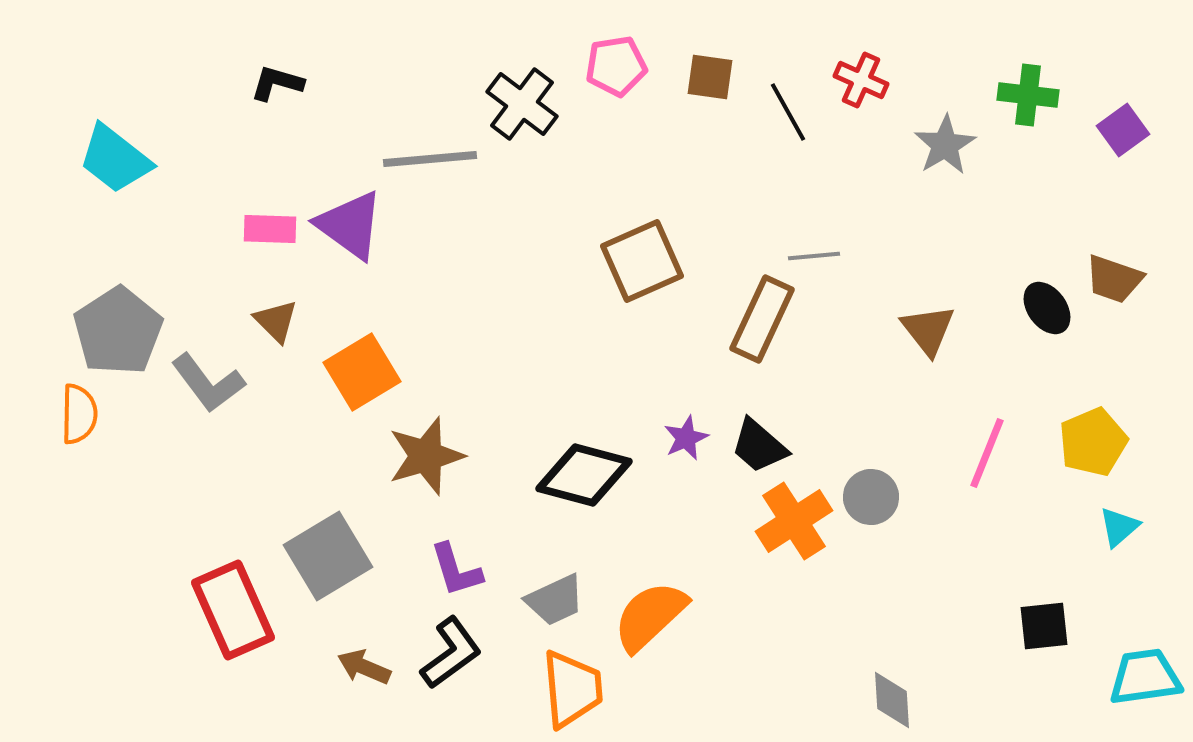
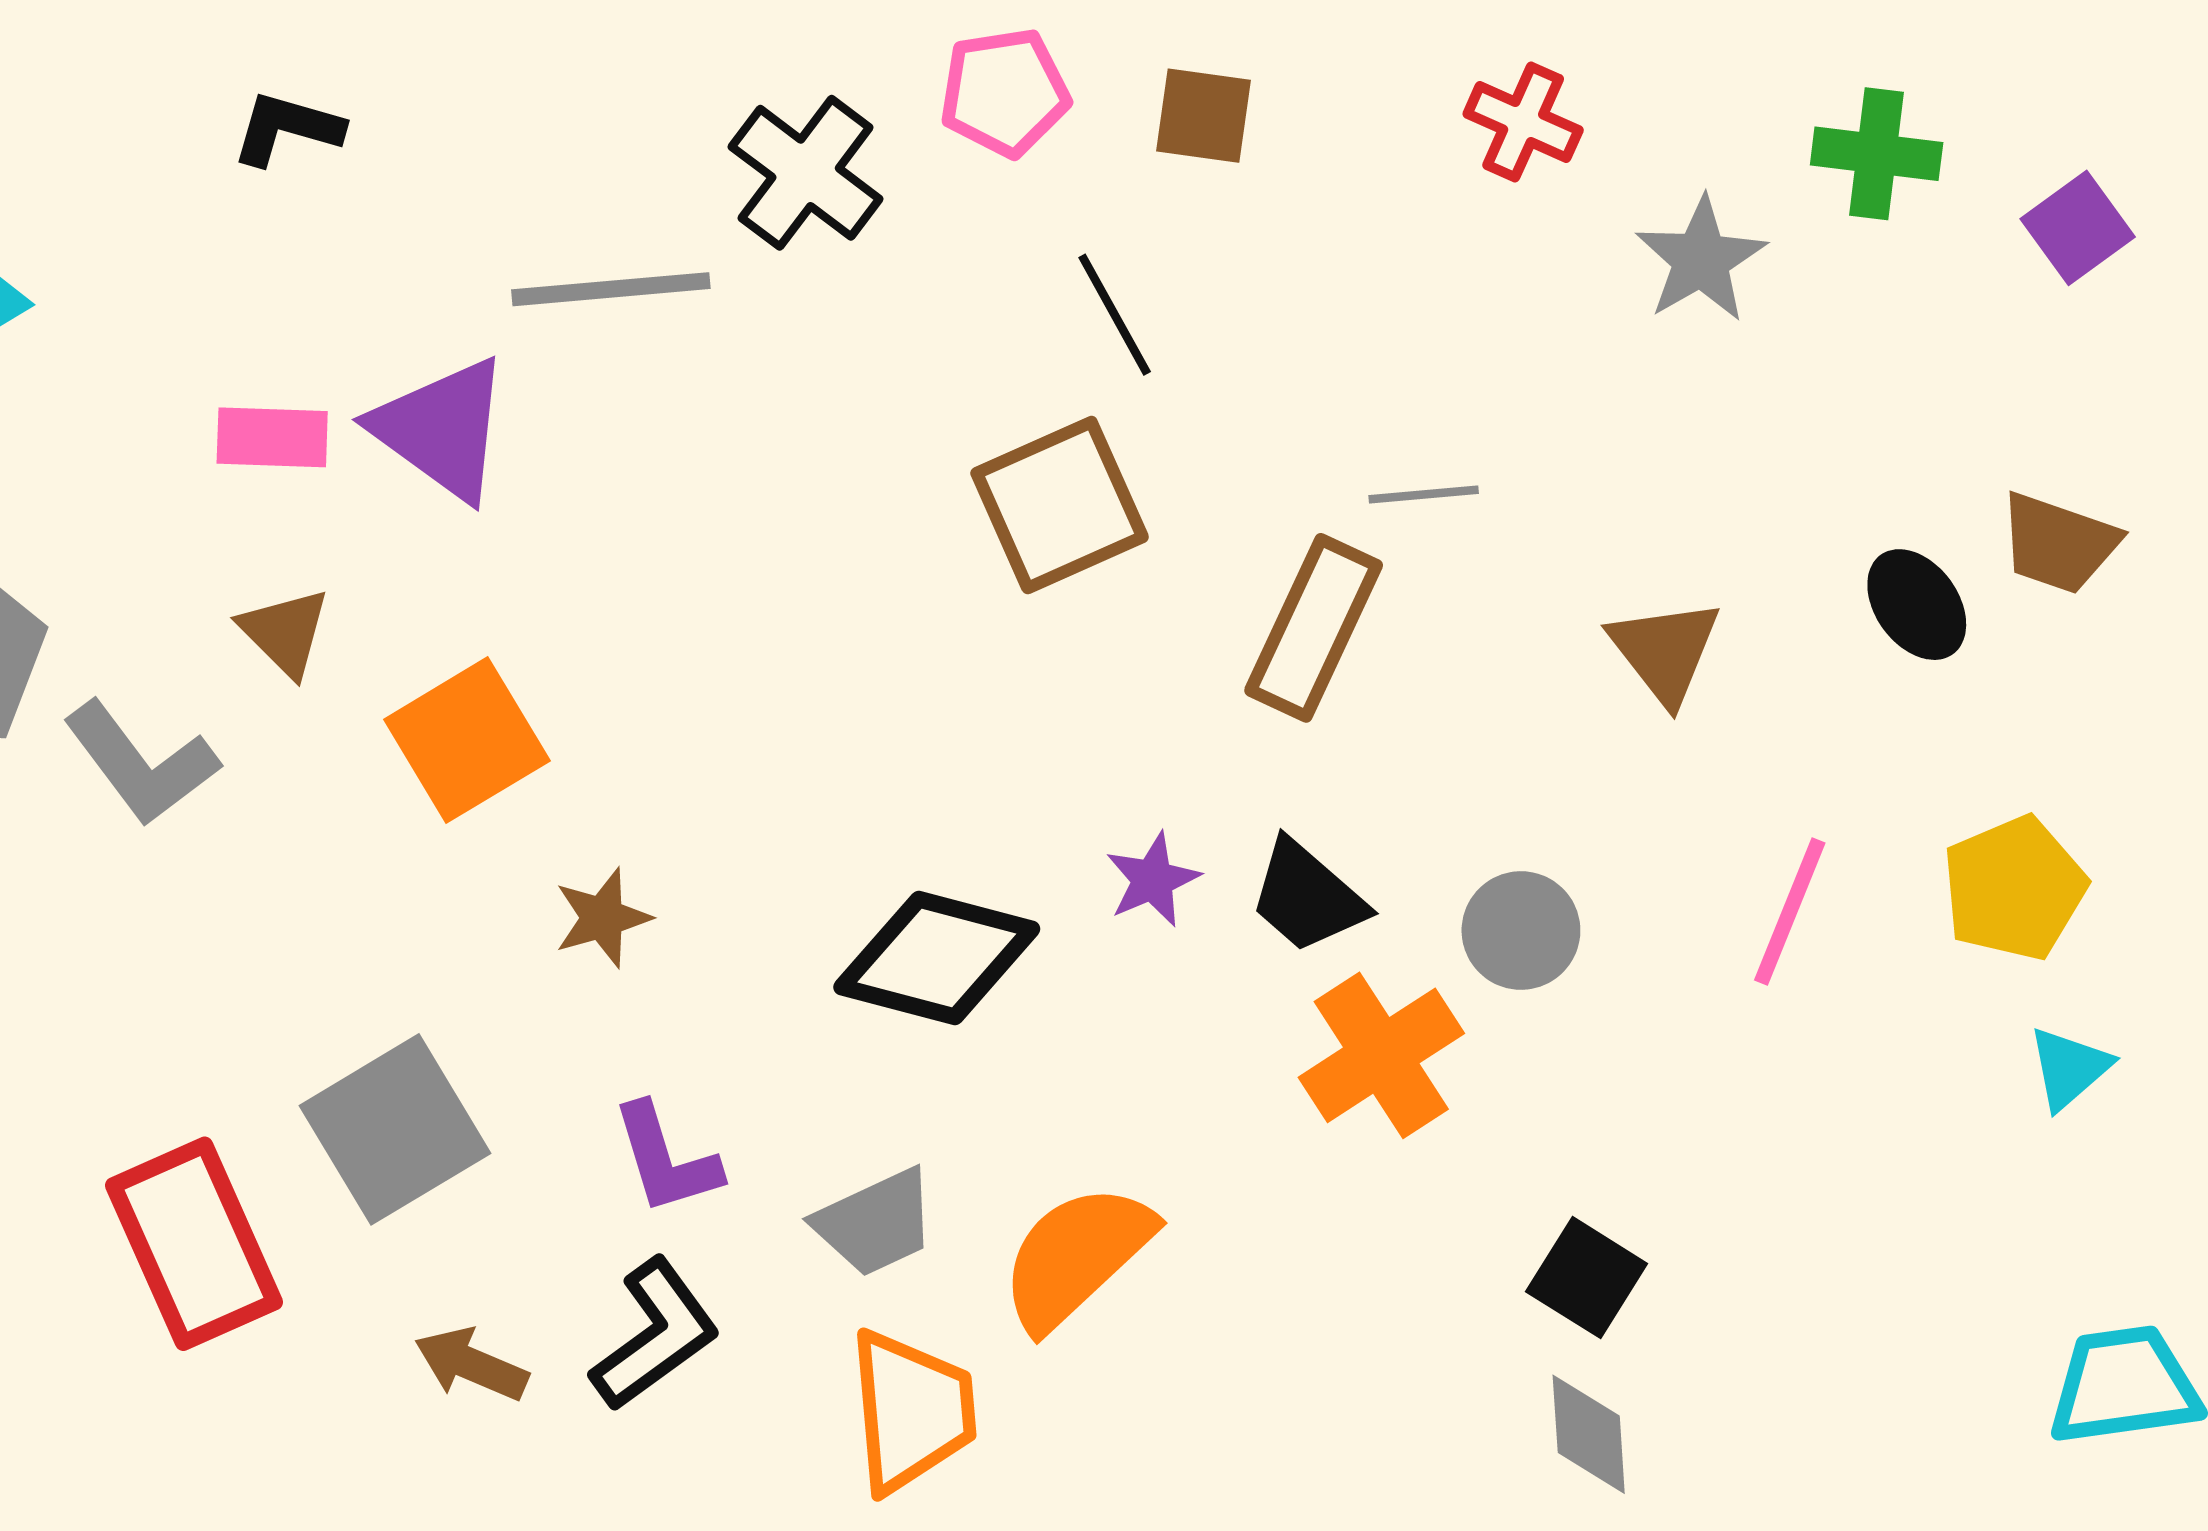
black line: (788, 112) -> (1115, 315), moved
brown star: (426, 456) -> (602, 918), size x0.6
gray circle: (871, 497) -> (1521, 931), moved
black square: (1044, 626) -> (1587, 1278), moved, turned 38

